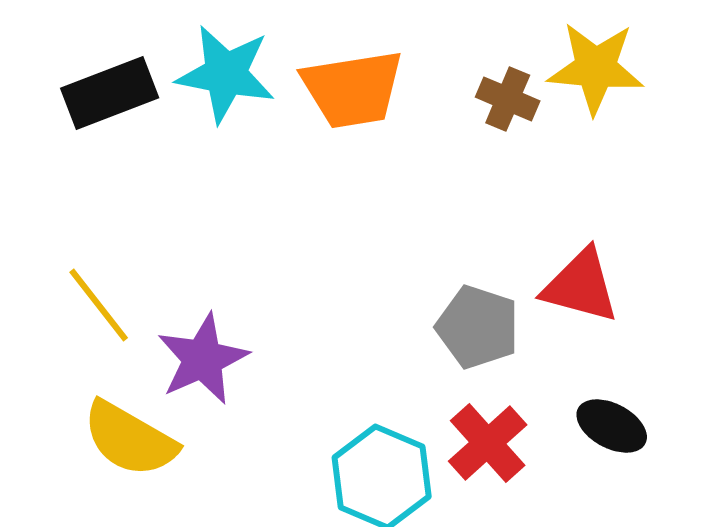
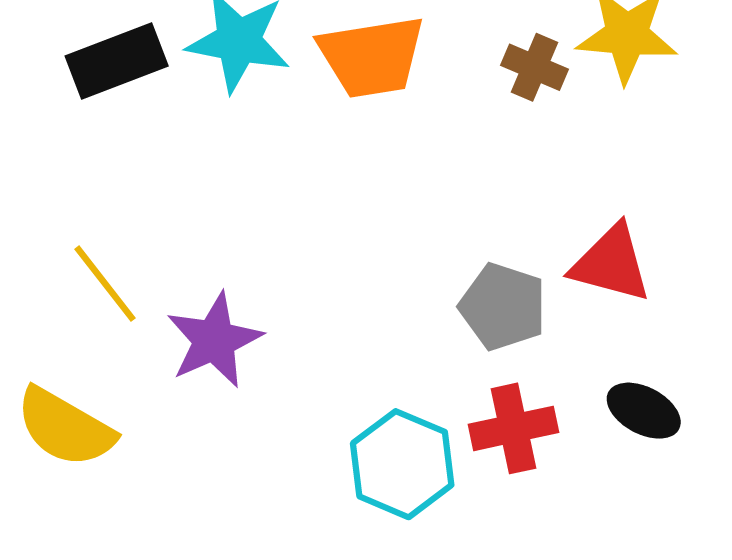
yellow semicircle: (130, 439) -> (65, 427), moved
red cross: (488, 443) -> (513, 428), turned 30

